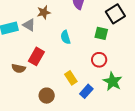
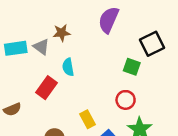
cyan semicircle: (66, 37) -> (68, 67), moved
brown semicircle: (19, 68) -> (12, 109), moved, turned -40

